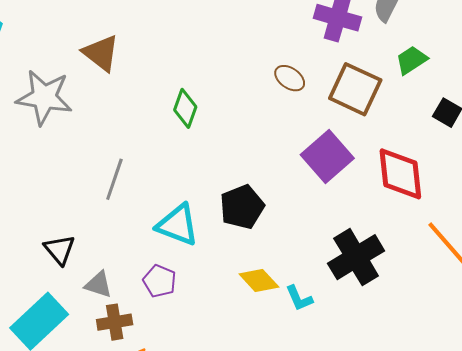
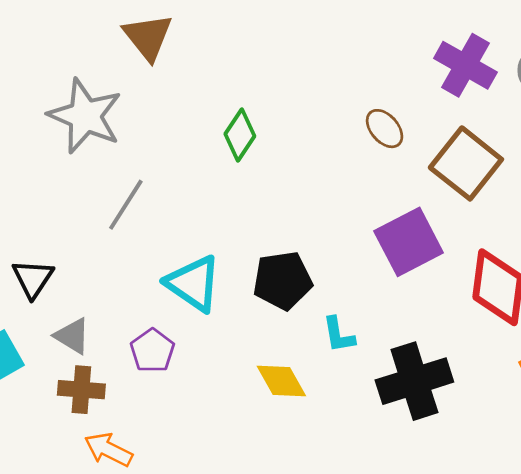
gray star: (44, 97) -> (85, 116), moved
cyan L-shape: (299, 298) -> (339, 335), moved

